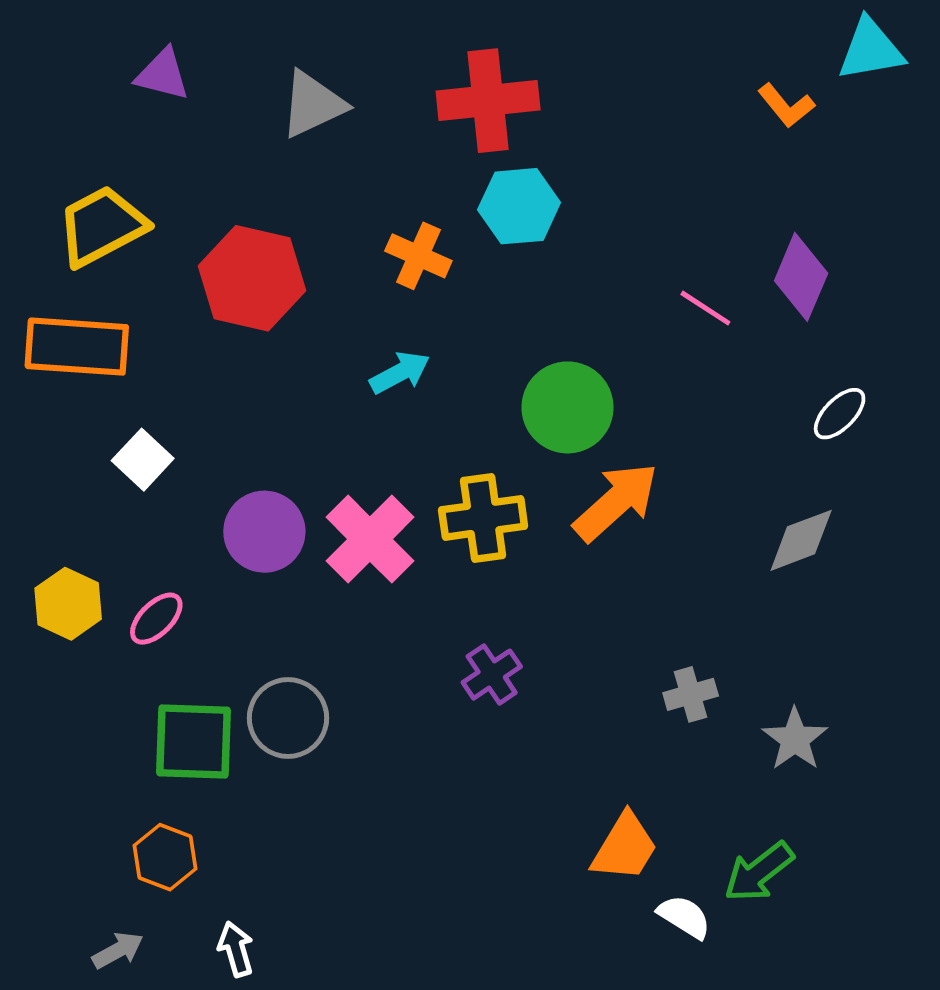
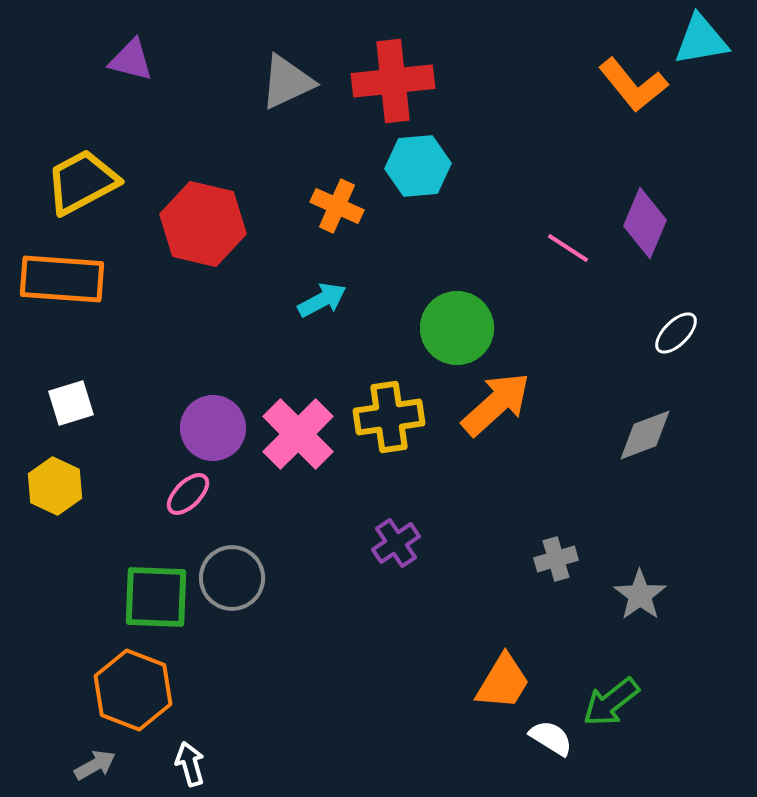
gray triangle: (313, 104) -> (287, 82), moved
orange L-shape: (786, 106) -> (633, 85), size x1.5
white square: (143, 460) -> (71, 403), moved, turned 30
pink ellipse: (156, 619) -> (188, 494), moved
orange hexagon: (165, 857) -> (133, 690), size x1.5

